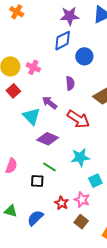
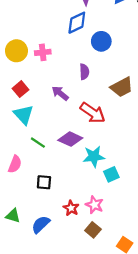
pink cross: (33, 67) -> (43, 52), turned -32
red square: (13, 91) -> (20, 89), moved
cyan triangle: (31, 116) -> (24, 115), moved
purple diamond: (48, 139) -> (70, 139), moved
green line: (49, 167) -> (38, 143), moved
cyan square: (95, 181) -> (111, 174), moved

